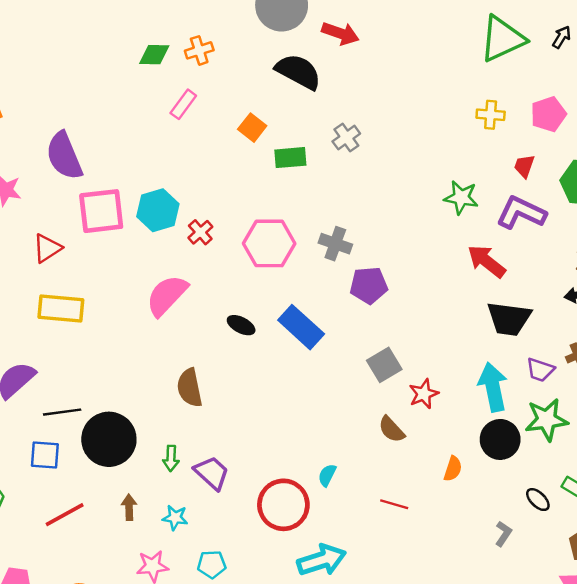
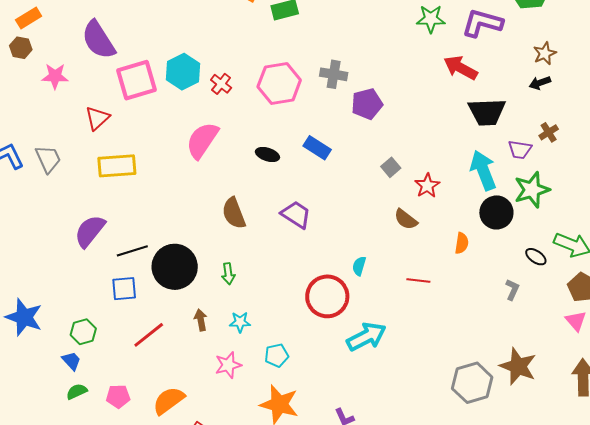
blue rectangle: (301, 327) -> (317, 148), size x0.7
gray square: (384, 365) -> (391, 167), size x0.7
purple trapezoid: (212, 473) -> (296, 215), moved

